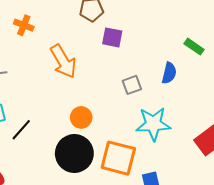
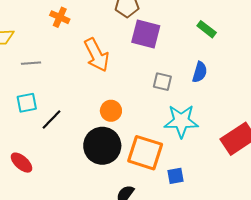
purple square: (112, 37) -> (146, 34), size x1.4
green rectangle: (194, 47) -> (207, 29), moved
gray square: (132, 85) -> (162, 82), turned 30

